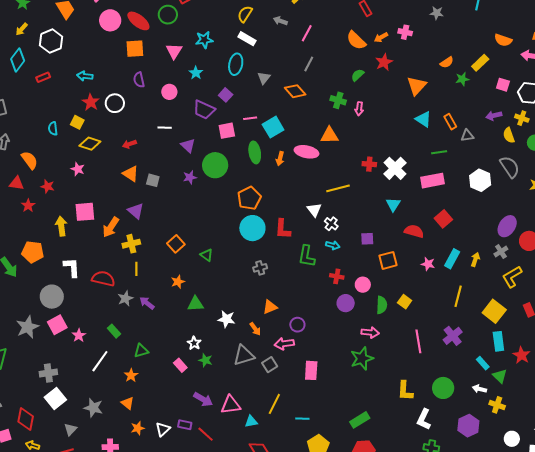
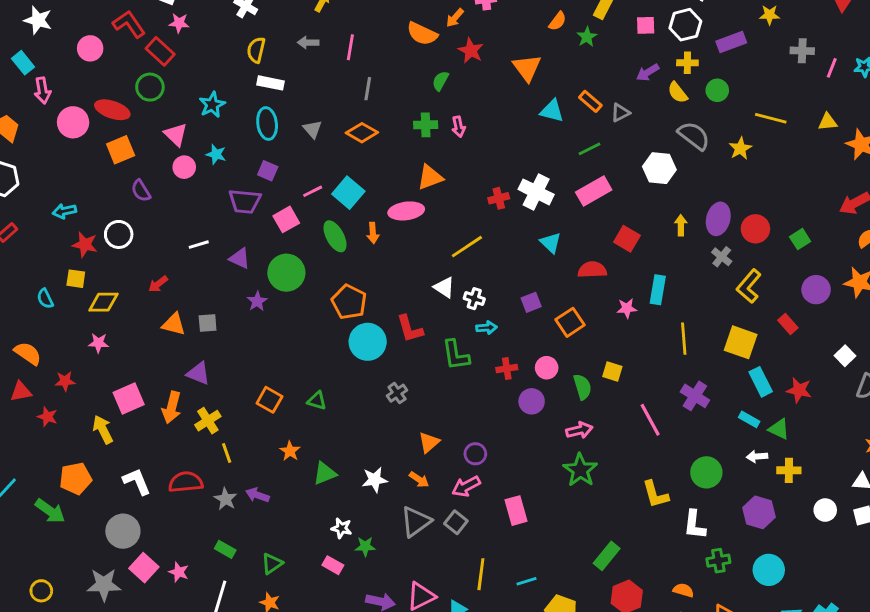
pink circle: (169, 92) -> (184, 167), moved
yellow arrow: (475, 260) -> (681, 225), moved
gray star: (28, 327) -> (104, 585), turned -30

